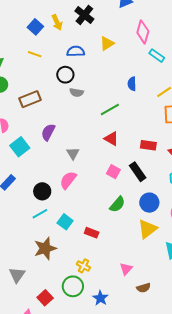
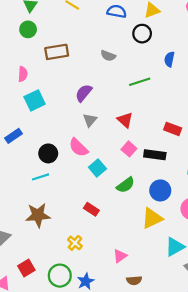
black circle: (65, 75) -> (142, 34), moved
purple semicircle: (48, 132) -> (84, 93), moved
red triangle: (111, 139) -> (125, 120), moved
black rectangle: (138, 172) -> (155, 155), turned -60
pink semicircle: (68, 180) -> (78, 148), turned -96
cyan square: (65, 222) -> (97, 168), moved
green circle: (73, 286) -> (60, 276), moved

